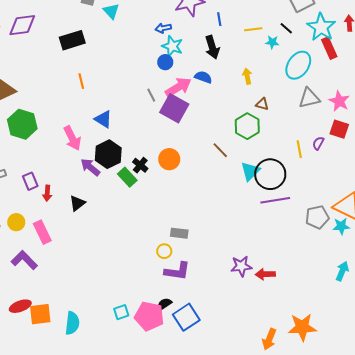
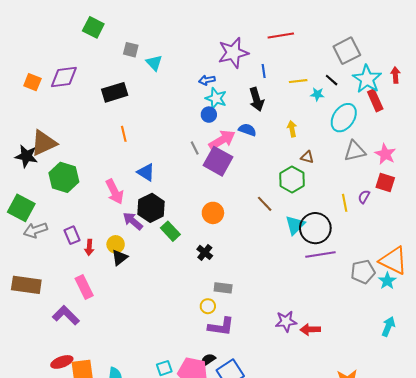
black cross: (140, 165) -> (205, 252), moved
yellow circle: (16, 222) -> (116, 244), moved
cyan star: (341, 226) -> (387, 281), turned -30

